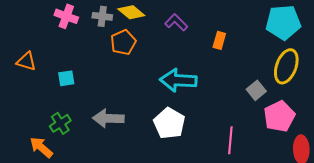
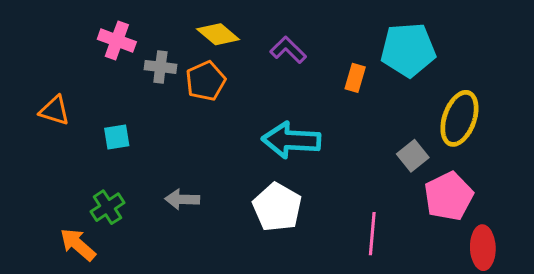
gray cross: (102, 16) -> (160, 67), moved
cyan pentagon: (283, 22) -> (408, 50), moved
gray arrow: (108, 118) -> (182, 199), size x0.7

